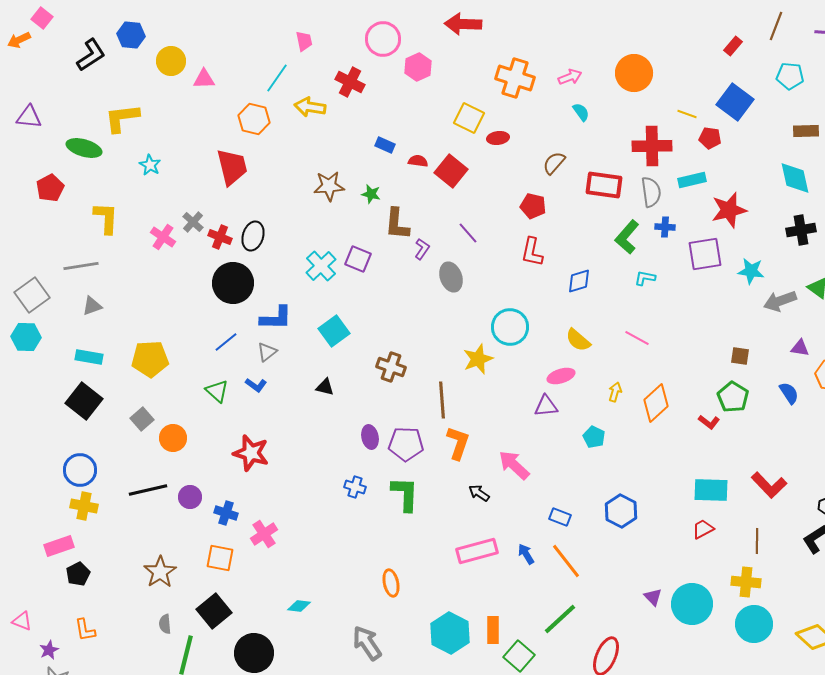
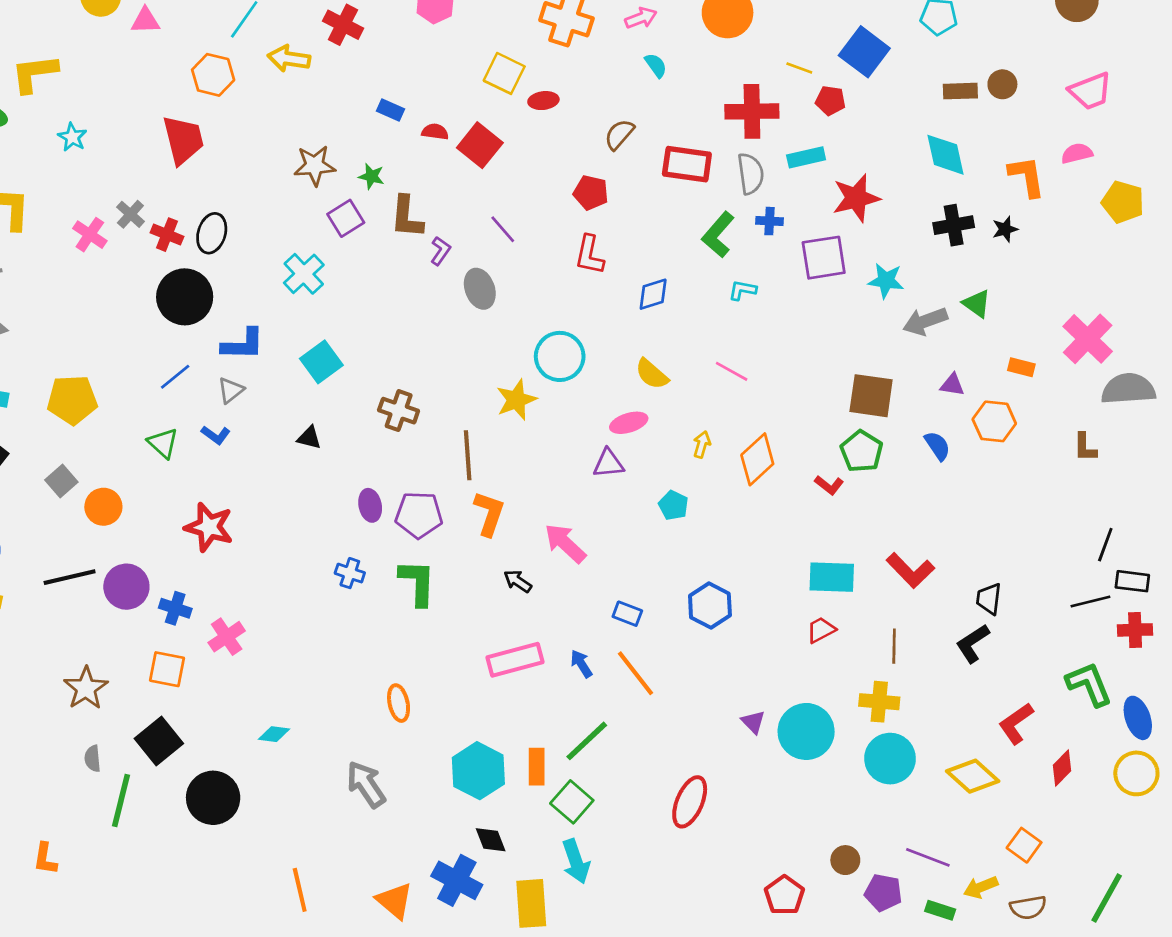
purple square: (358, 259) -> (346, 218), moved, turned 36
brown square: (740, 356) -> (871, 396), size x1.8
purple circle: (190, 497) -> (126, 587), size x1.4
green line: (560, 619) -> (587, 741), moved

